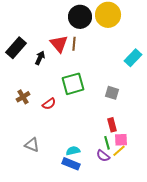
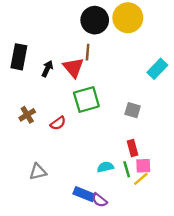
red triangle: (59, 44) -> (73, 67), moved
black rectangle: (16, 48) -> (19, 57), turned -30
gray triangle: (32, 145) -> (38, 172), turned -35
cyan semicircle: (73, 151) -> (105, 167), moved
purple semicircle: (103, 156) -> (99, 200), moved

